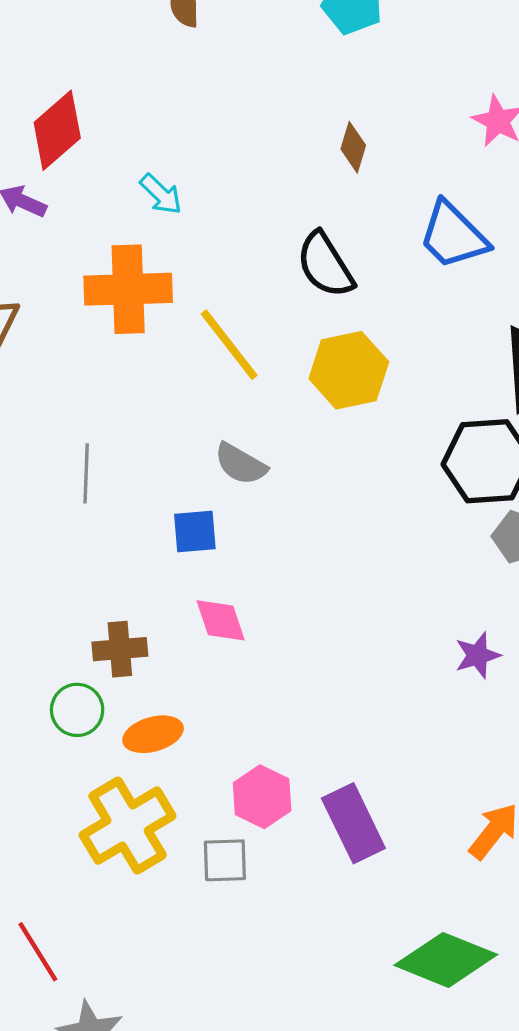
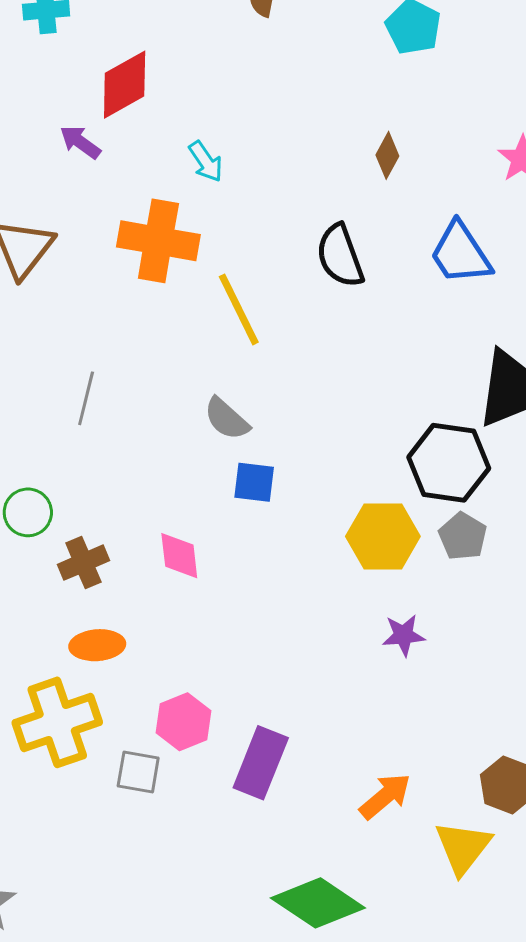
yellow hexagon: (349, 370) -> (383, 536), moved
blue square: (195, 531) -> (254, 482), moved
brown cross: (120, 649) -> (83, 563), turned -30
green circle: (77, 710) -> (28, 512), moved
purple rectangle: (353, 823) -> (261, 763), turned 36

